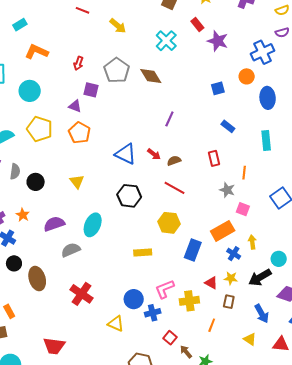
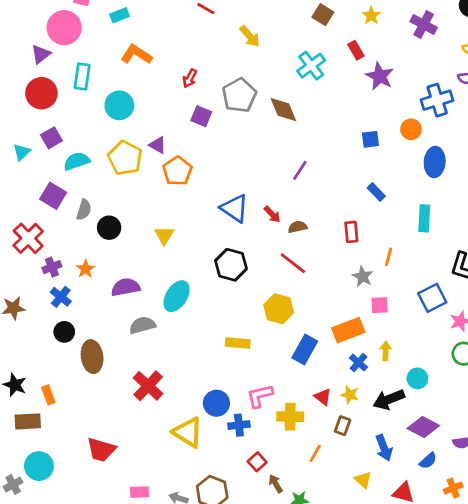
purple triangle: (75, 106) -> (158, 145), moved
pink square: (243, 209) -> (380, 305), turned -32
yellow triangle: (116, 324) -> (188, 432), size x1.4

